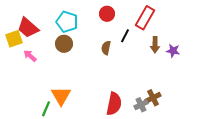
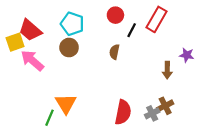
black line: (125, 36) -> (132, 30), moved
brown arrow: (155, 45) -> (167, 70), moved
pink arrow: (30, 56) -> (32, 60), size x1.6

